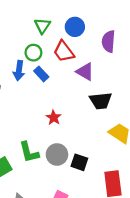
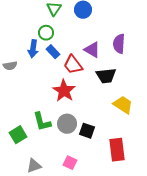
purple semicircle: (108, 41) -> (119, 44), moved
red trapezoid: (64, 51) -> (73, 65), moved
red star: (54, 118) -> (64, 91), size x1.6

